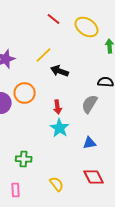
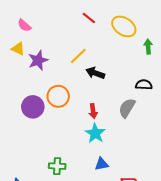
blue triangle: (90, 143) -> (102, 164), moved

